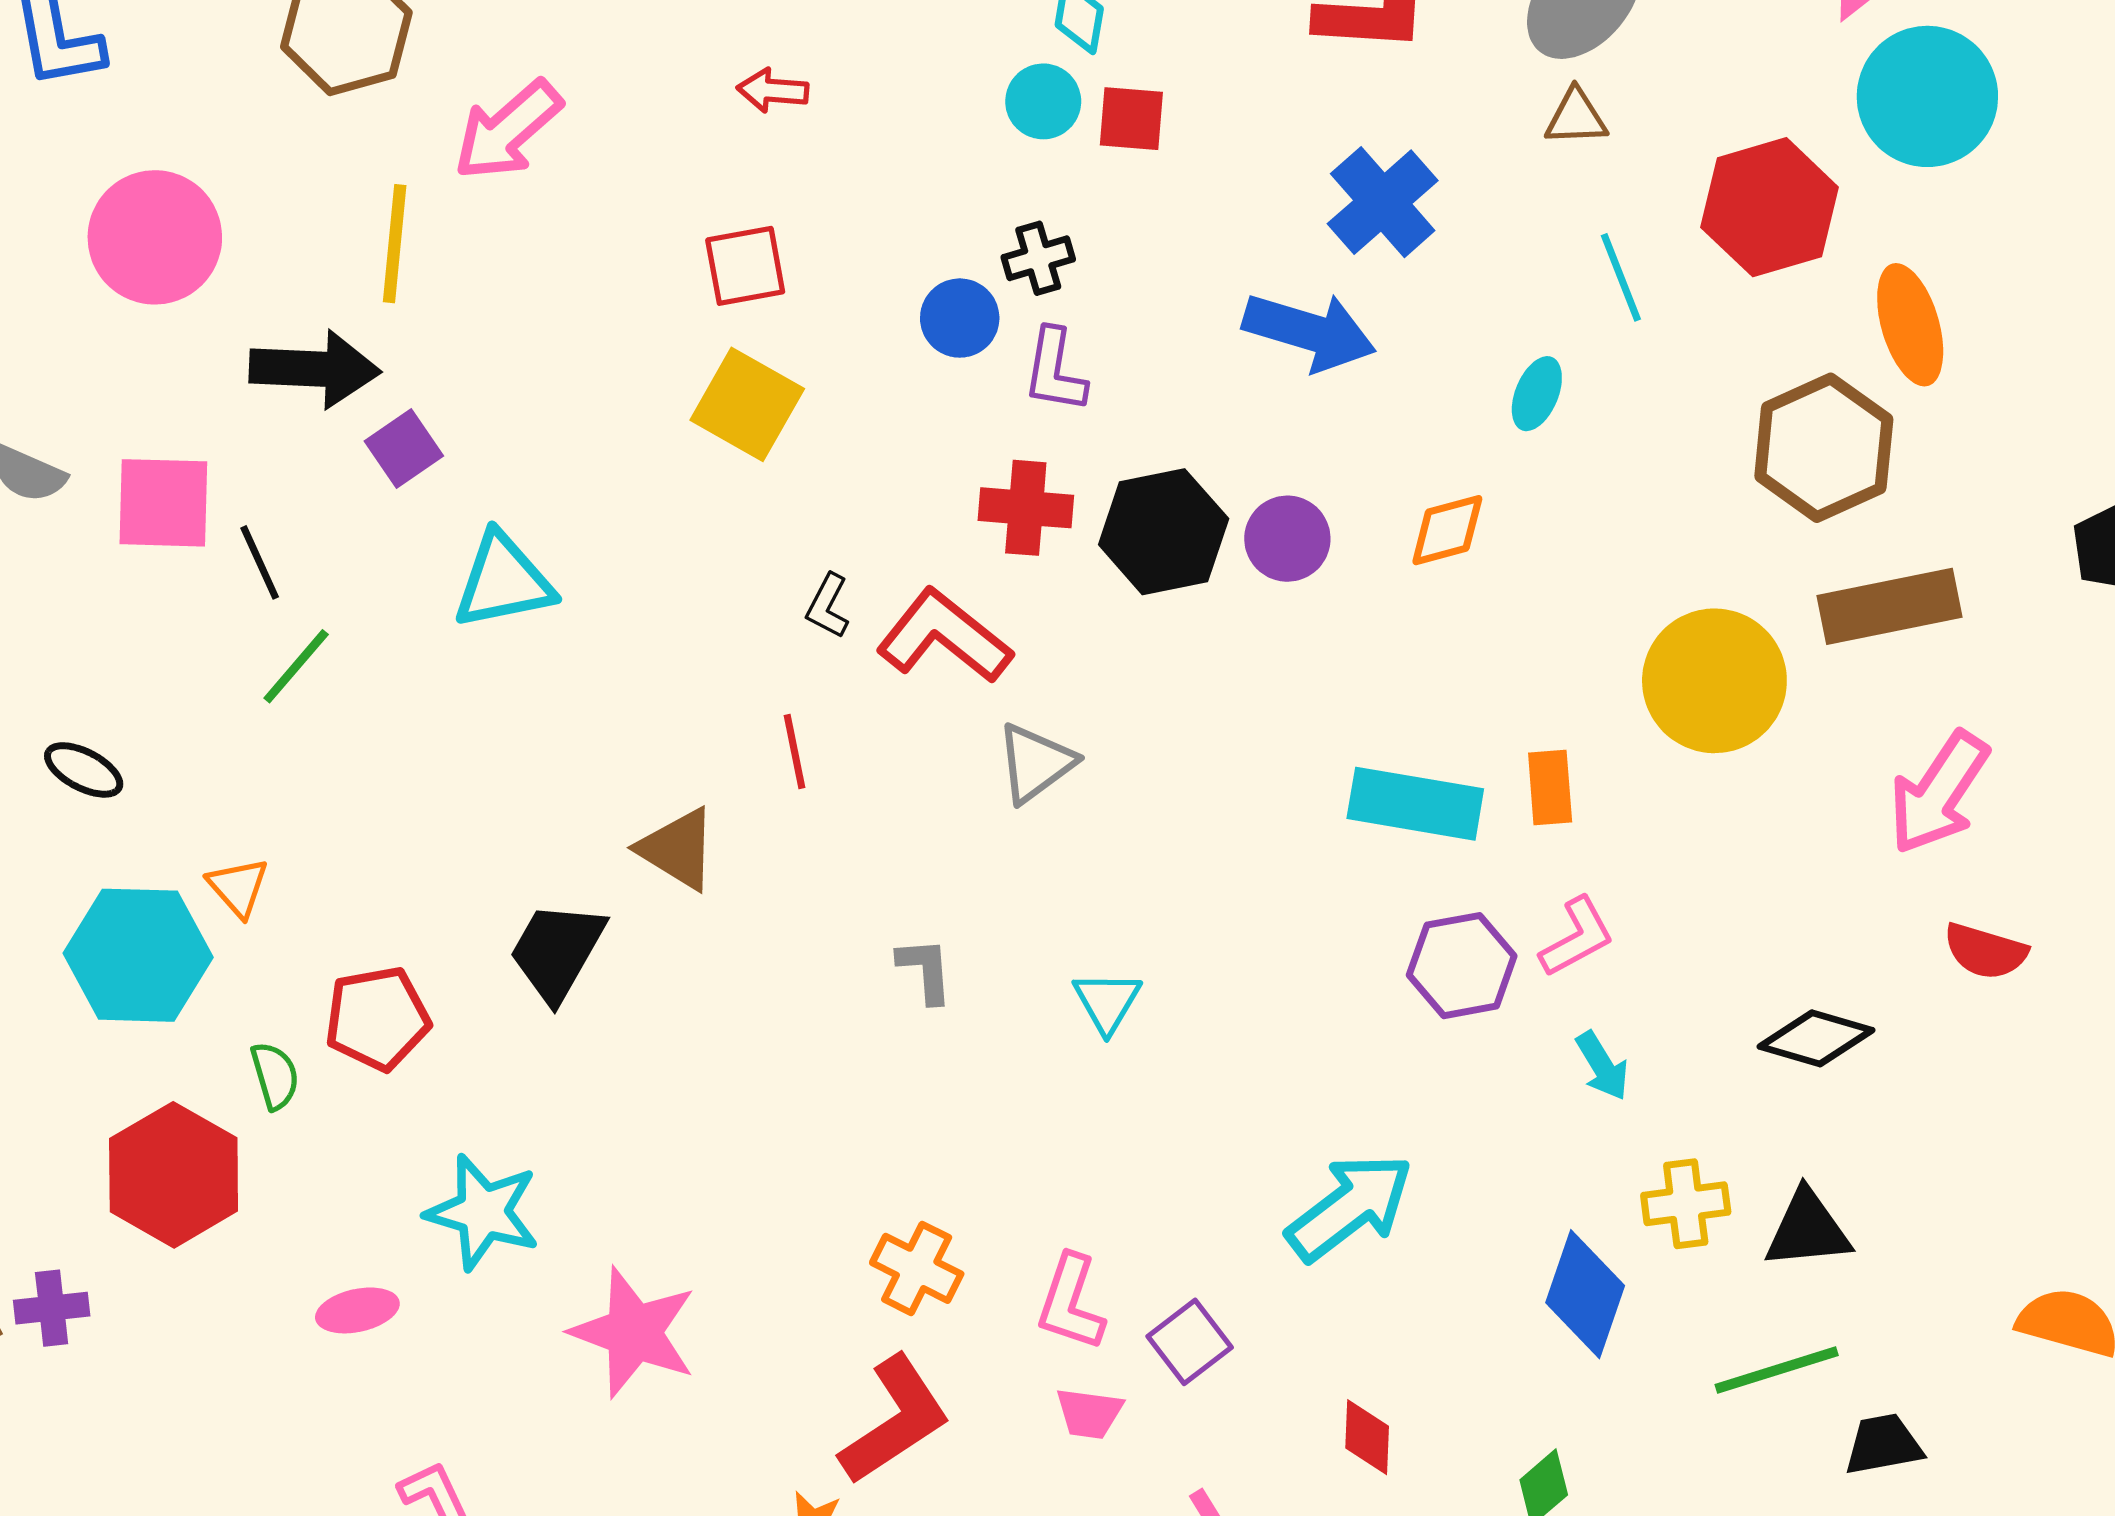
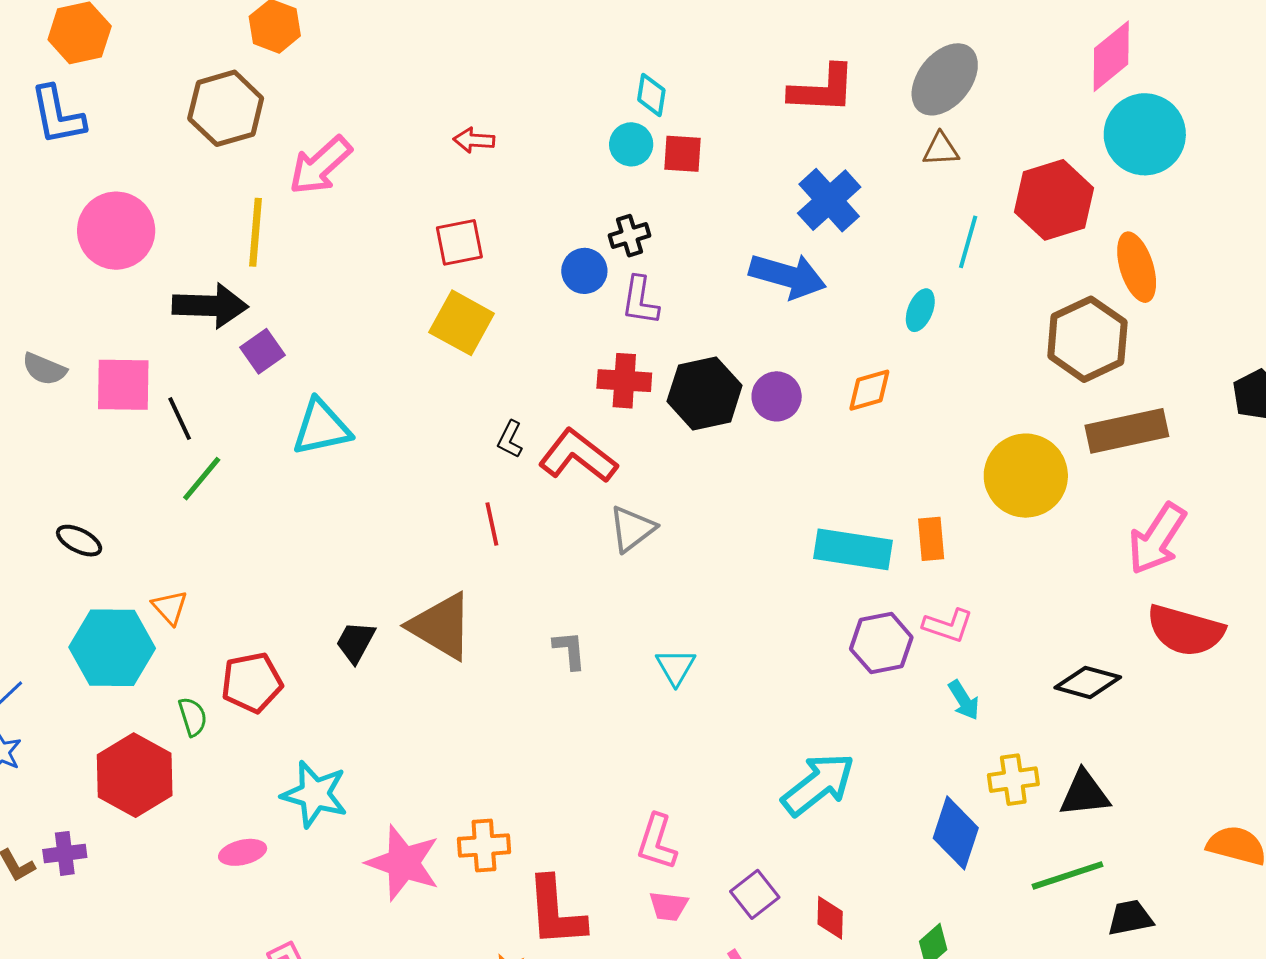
cyan line: (1621, 277) -> (968, 242), turned 38
brown triangle: (678, 849) -> (441, 626), moved, size x1.4
pink L-shape: (1577, 937) -> (948, 626), turned 48
black trapezoid: (557, 951) -> (356, 642), size x0.7
red semicircle: (1985, 951) -> (1185, 630), size x1.6
orange cross: (917, 1268) -> (484, 846), moved, turned -30
purple square: (1190, 1342) -> (755, 894), moved
red L-shape: (895, 1420) -> (556, 912), turned 120

